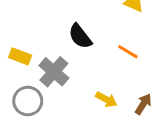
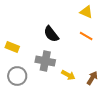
orange line: (128, 52) -> (86, 36), moved
gray cross: (54, 72) -> (45, 61), moved, turned -30

